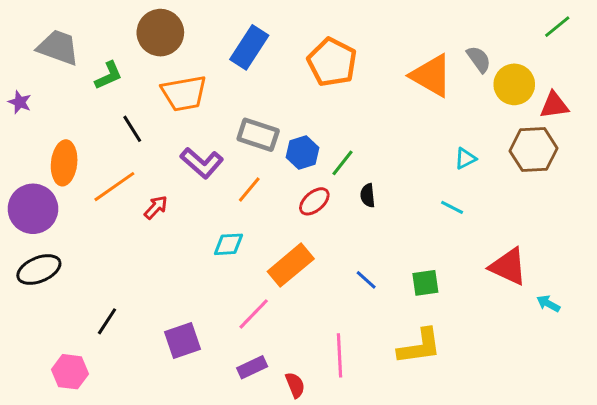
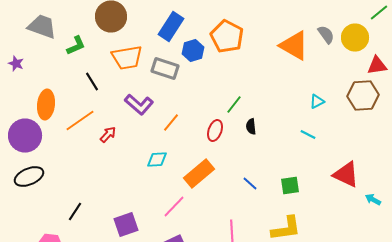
yellow circle: (514, 84) -> (355, 38), moved
gray rectangle: (258, 135) -> (165, 68), moved
blue hexagon: (302, 153) -> (193, 50), moved
red ellipse: (314, 201) -> (215, 130), turned -30

